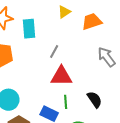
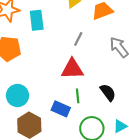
gray line: (54, 51) -> (78, 39), moved

